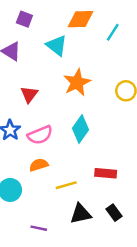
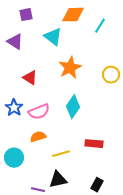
purple square: (24, 19) -> (26, 15), turned -32
red triangle: (29, 94) -> (30, 78), turned -35
black rectangle: (114, 213) -> (97, 185), moved, turned 64
black triangle: (81, 214) -> (58, 180), moved

